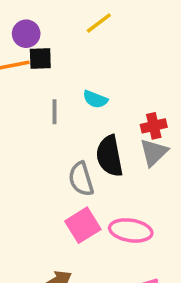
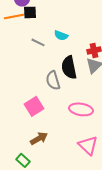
gray line: (55, 112) -> (38, 42), turned -64
pink square: (83, 225) -> (34, 106), moved

